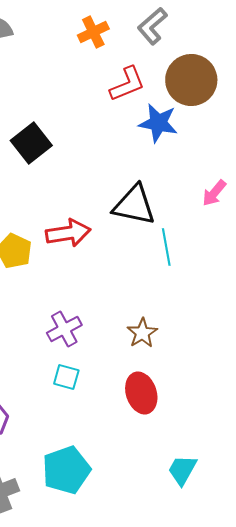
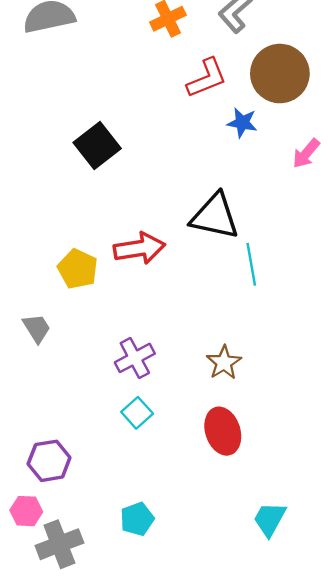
blue star: (158, 123) -> (242, 123), size x0.7
pink arrow: (214, 193) -> (306, 153), moved
cyan square: (66, 377) -> (137, 413), turned 32
cyan pentagon: (66, 470) -> (137, 519), size x0.6

